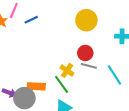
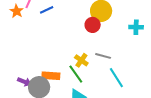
red circle: (85, 53) -> (93, 25), moved
cyan line: (114, 75) -> (116, 78), moved

